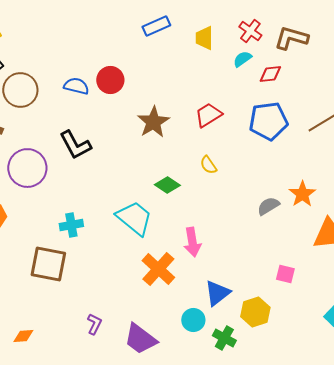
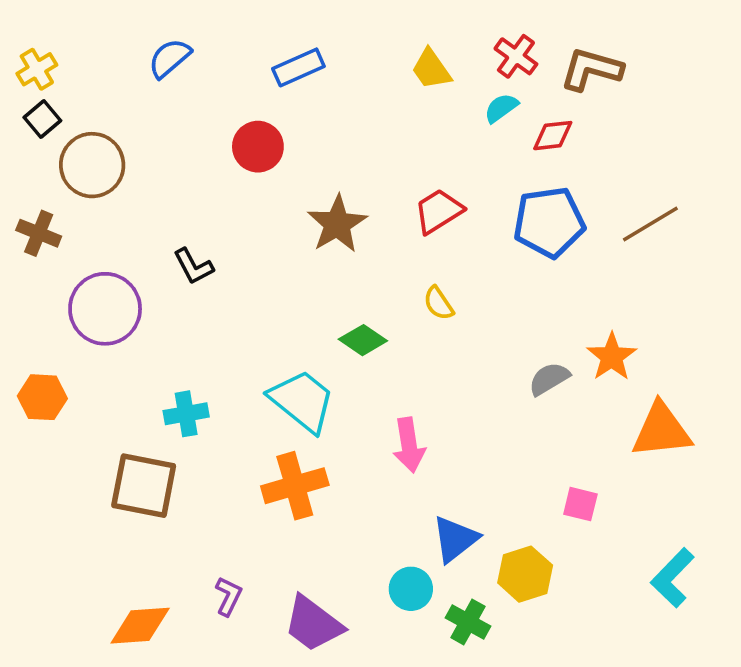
blue rectangle: (156, 26) -> (298, 67), moved
yellow trapezoid: (204, 38) -> (431, 69), turned -35
blue semicircle: (76, 86) -> (170, 58), moved, turned -55
black L-shape: (75, 145) -> (193, 266), size x0.7
orange cross: (158, 269) -> (295, 486), moved, turned 32
orange diamond: (23, 336) -> (140, 626), moved, size x1.6

